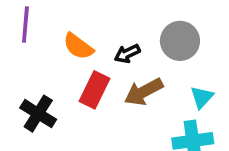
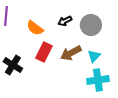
black arrow: (127, 54) -> (65, 21), moved
cyan triangle: (202, 97) -> (94, 56), moved

